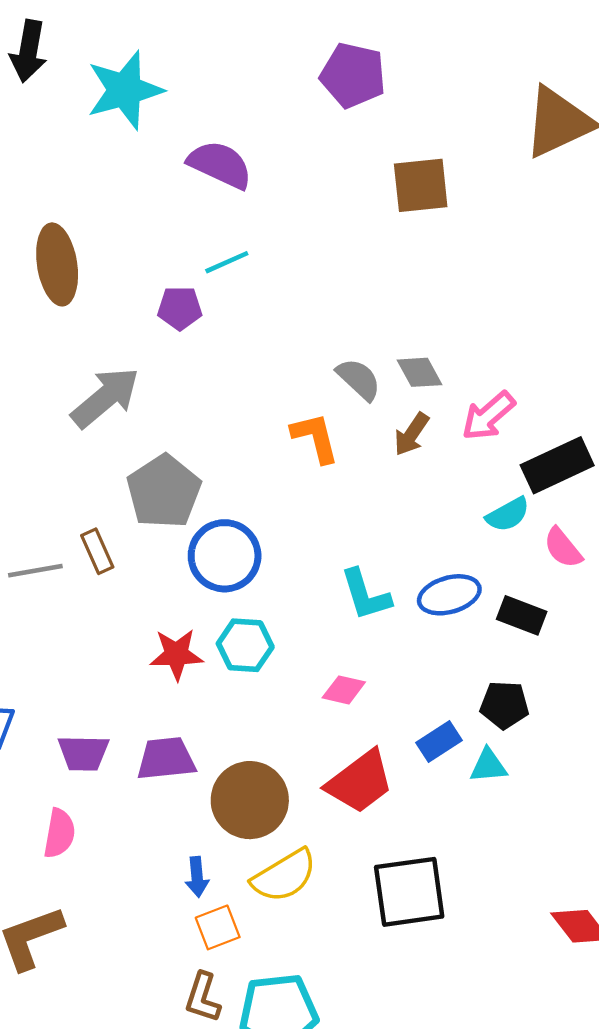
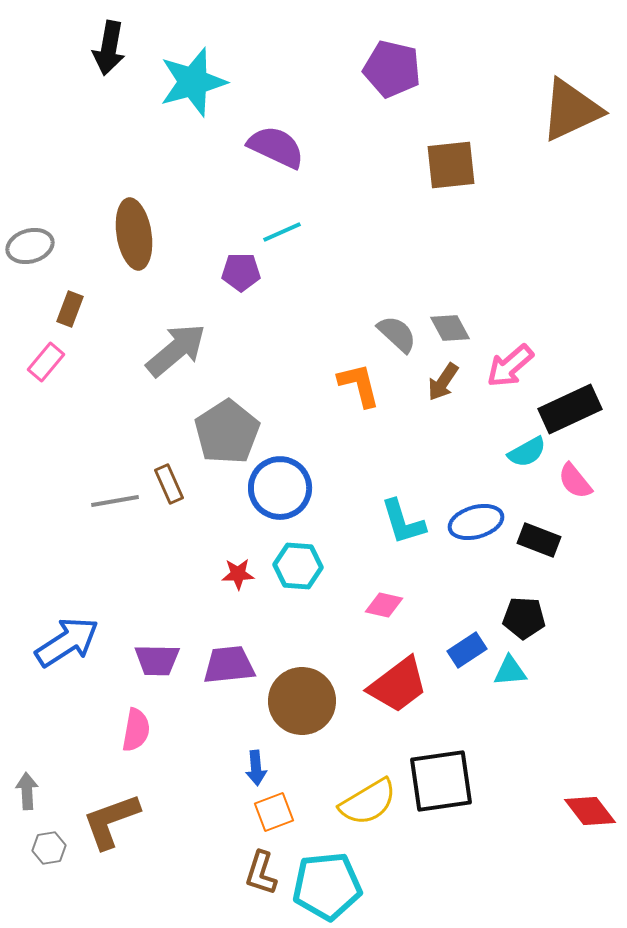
red star: (176, 654) -> (238, 574), size x0.7
yellow semicircle: (284, 876) -> (368, 802), moved

